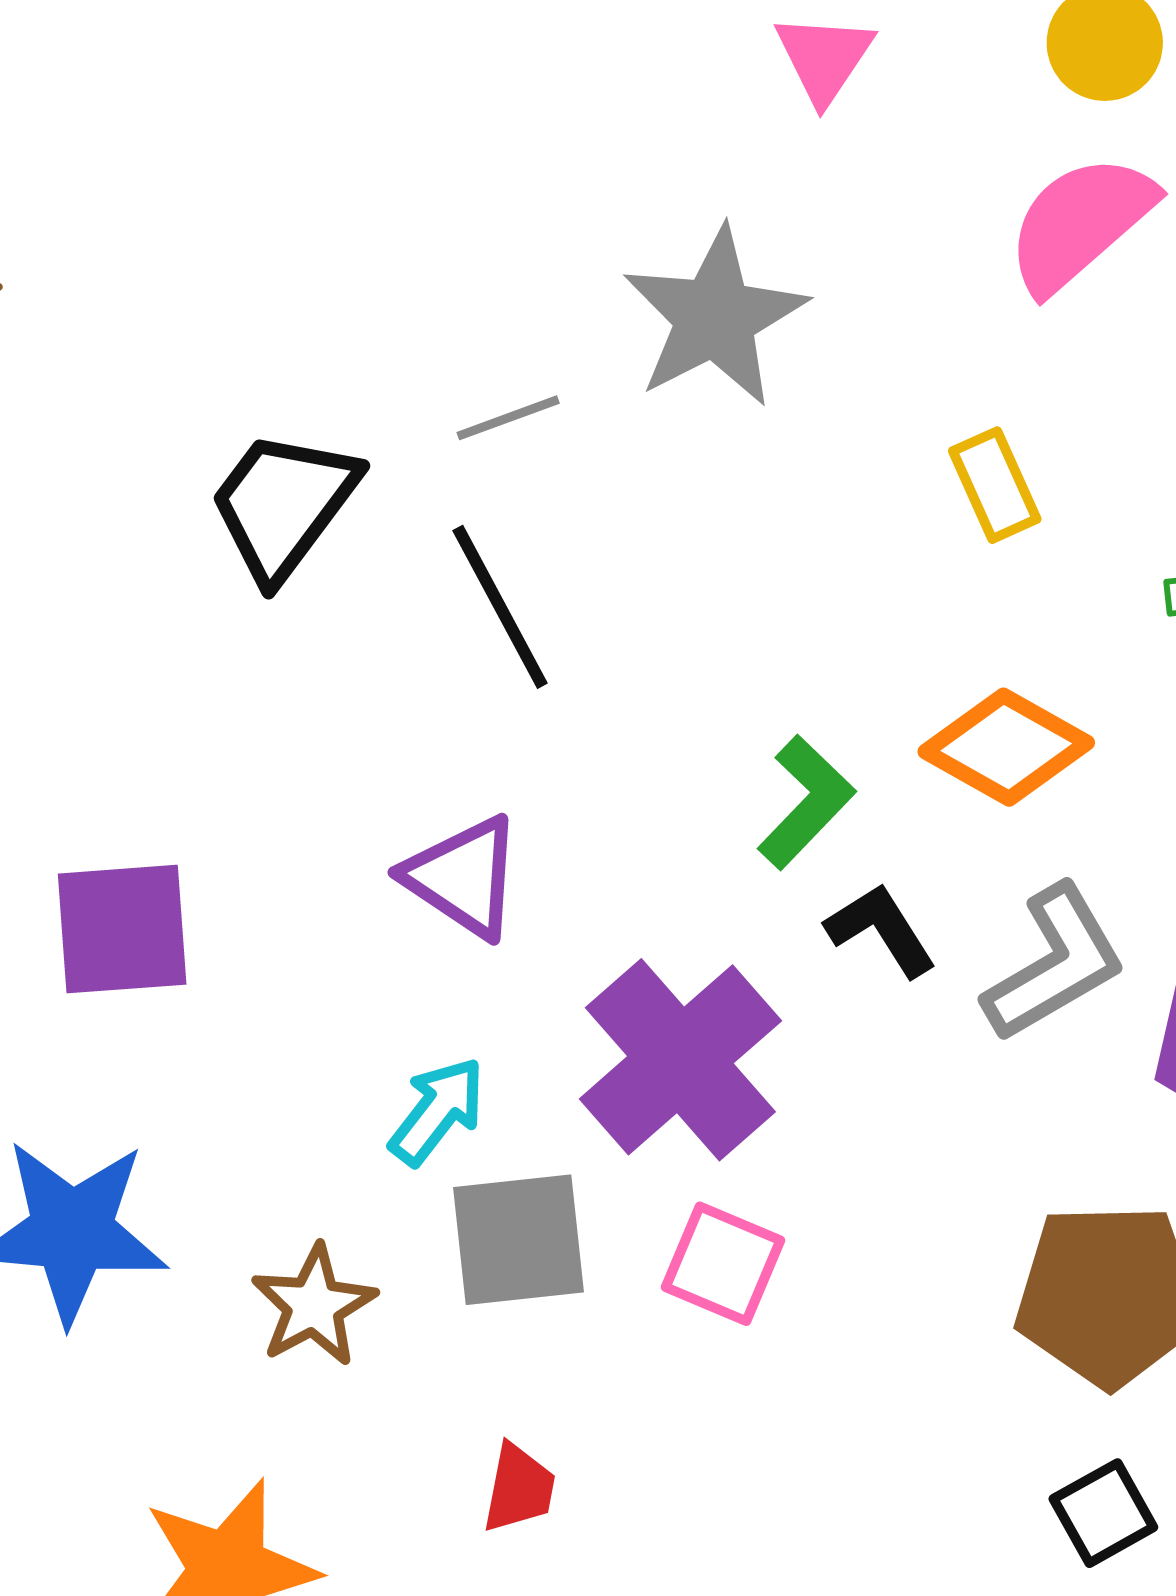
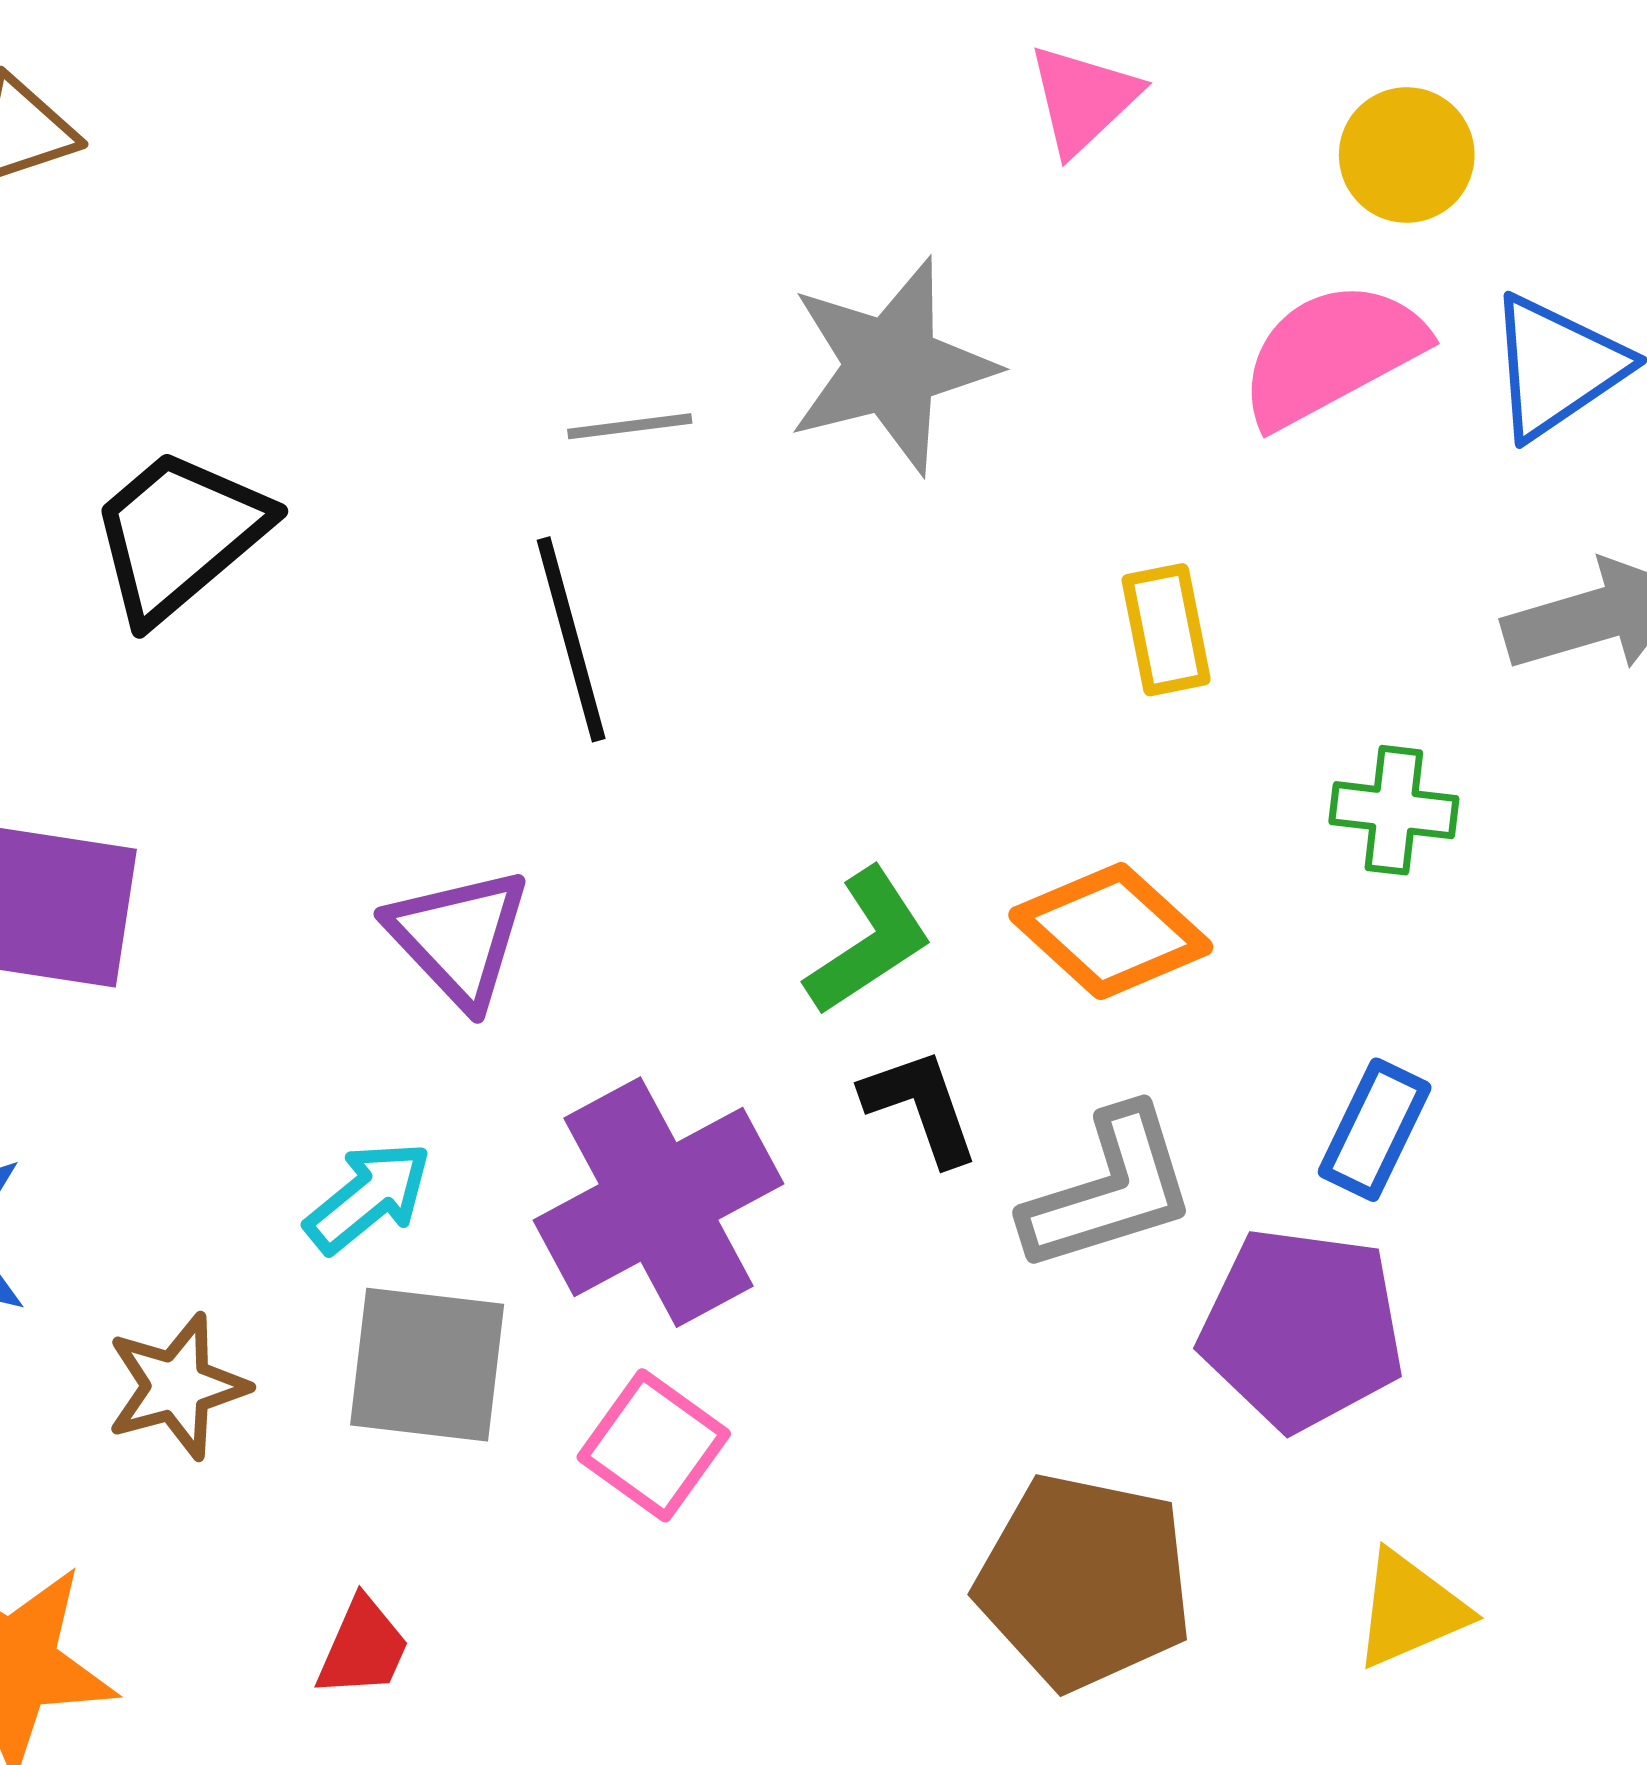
black trapezoid: (283, 505) -> (179, 535), moved

